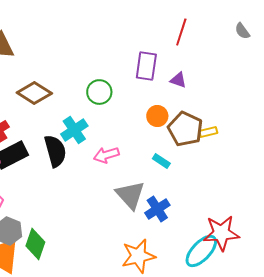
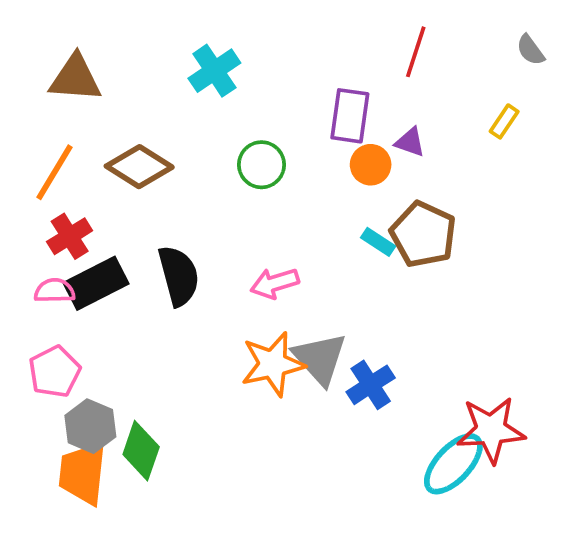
orange circle: (157, 116) -> (371, 165), moved
cyan cross: (74, 130) -> (214, 71), moved
yellow rectangle: (208, 132) -> (504, 121), moved, turned -42
cyan rectangle: (161, 161) -> (378, 242), moved
orange star: (138, 256) -> (273, 364), moved

